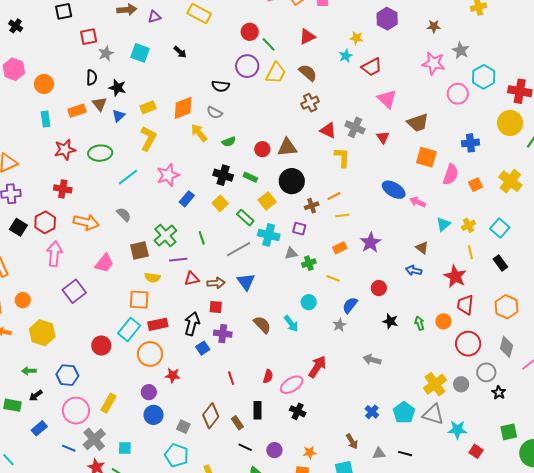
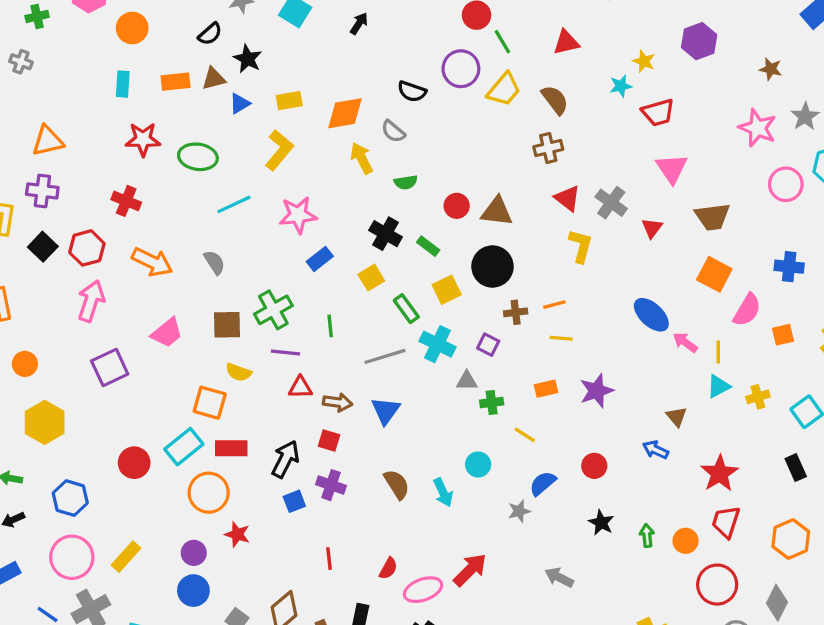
black arrow: (180, 52) -> (359, 23), turned -112
black semicircle: (92, 77) -> (210, 34), turned 35
brown triangle: (100, 104) -> (214, 79), turned 42
yellow line: (470, 252) -> (718, 352), moved

